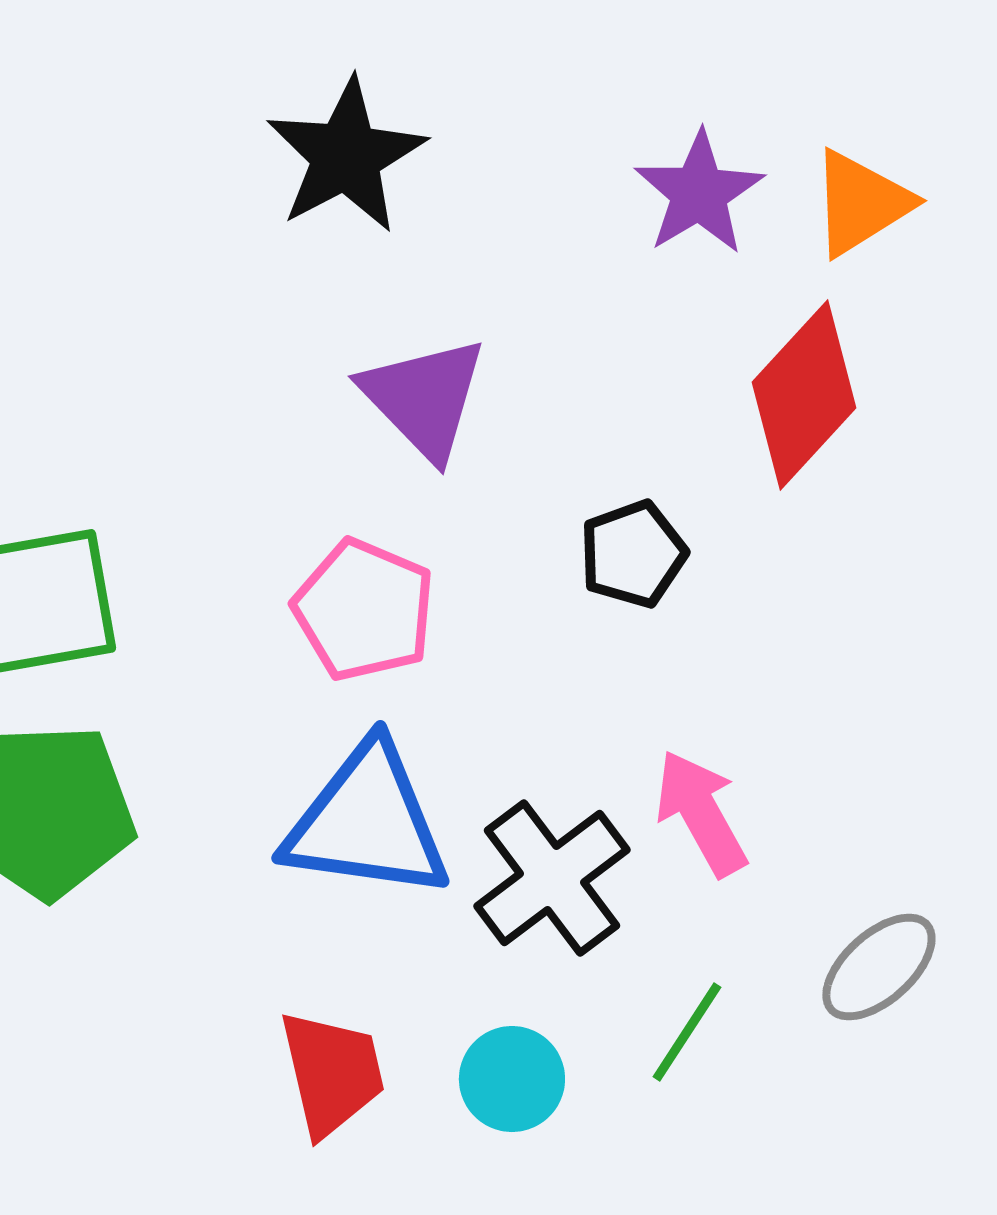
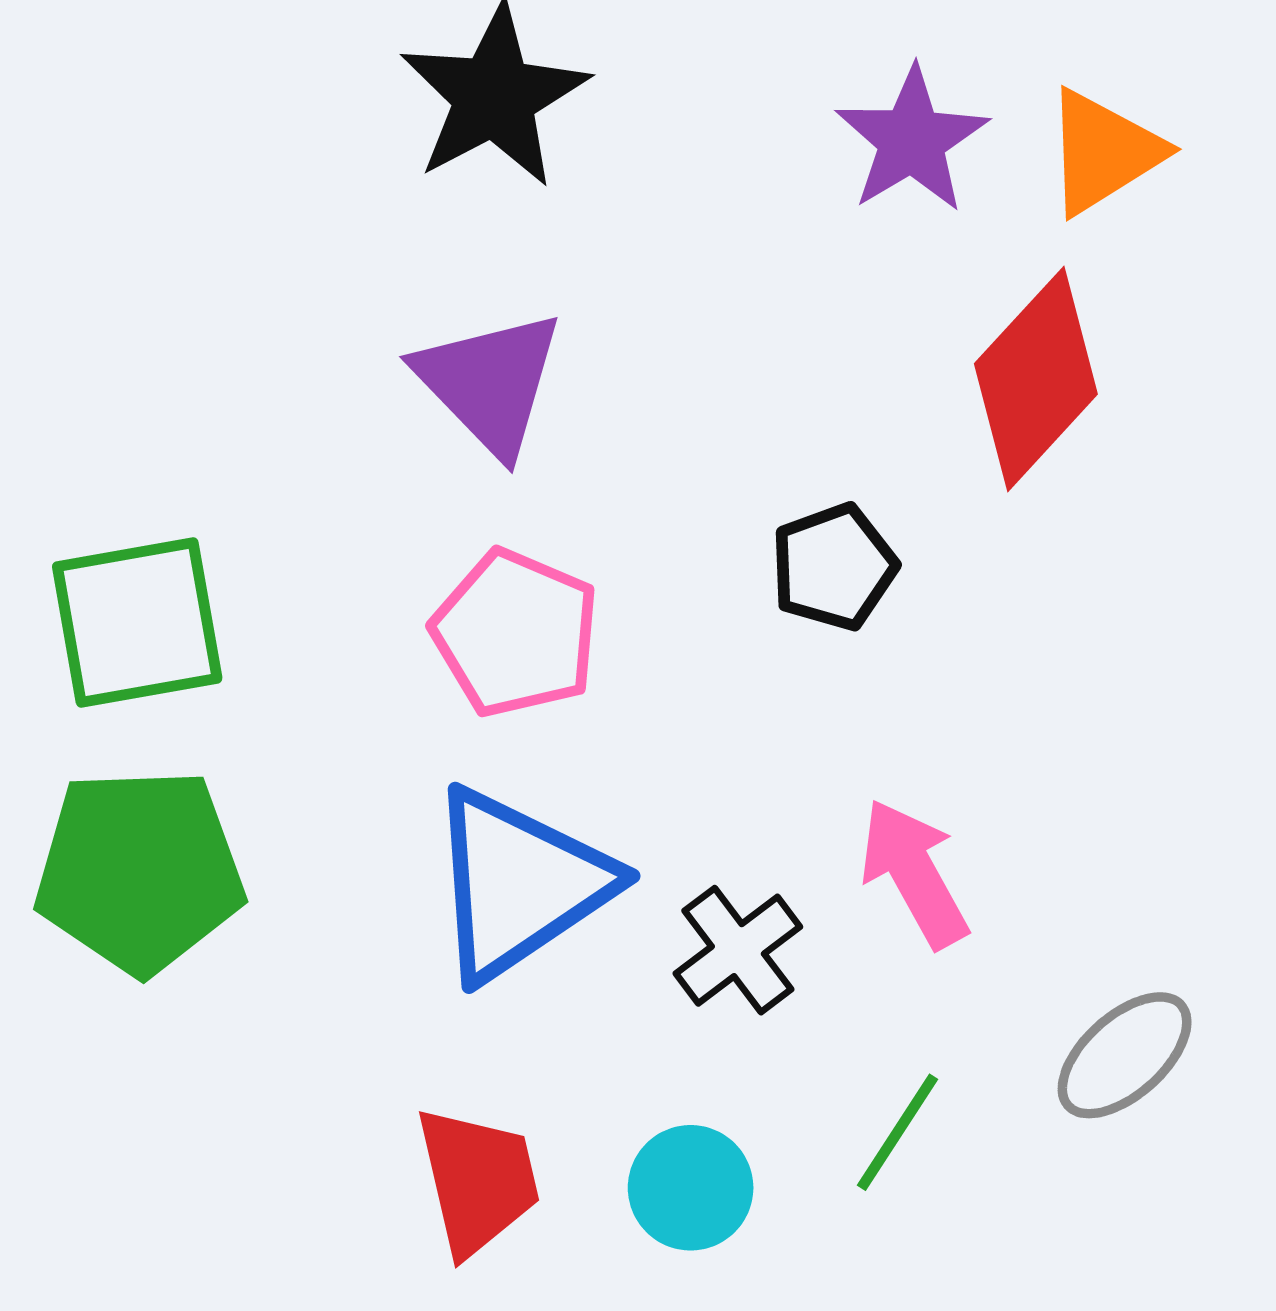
purple triangle: (424, 398) -> (490, 382), moved
blue triangle: (367, 822) -> (519, 884), turned -42
black cross: (552, 878) -> (738, 950), size x0.7

